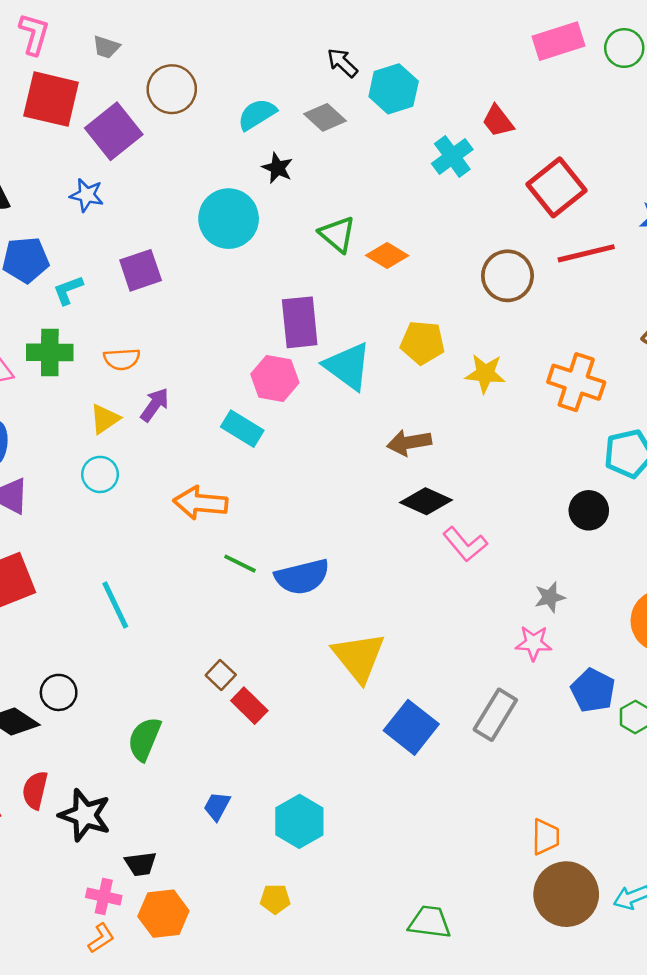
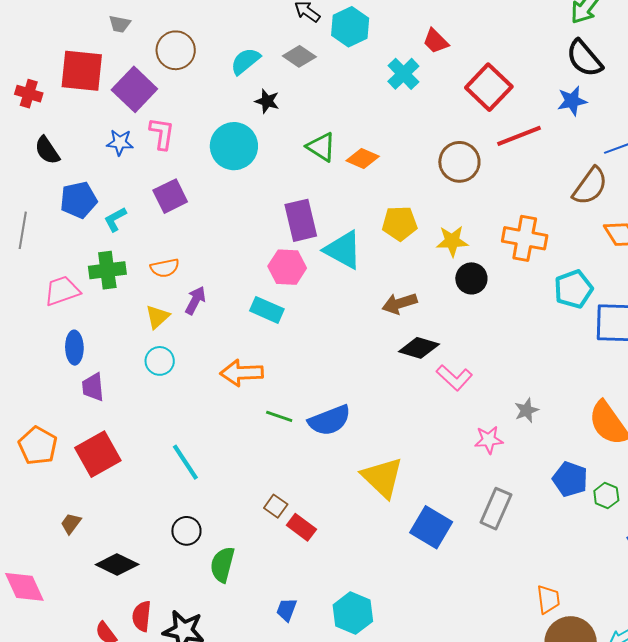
pink L-shape: (34, 34) -> (162, 134), moved
black circle: (589, 510) -> (471, 278), moved
pink star: (534, 643) -> (489, 440), moved
black circle: (59, 692) -> (186, 531), moved

